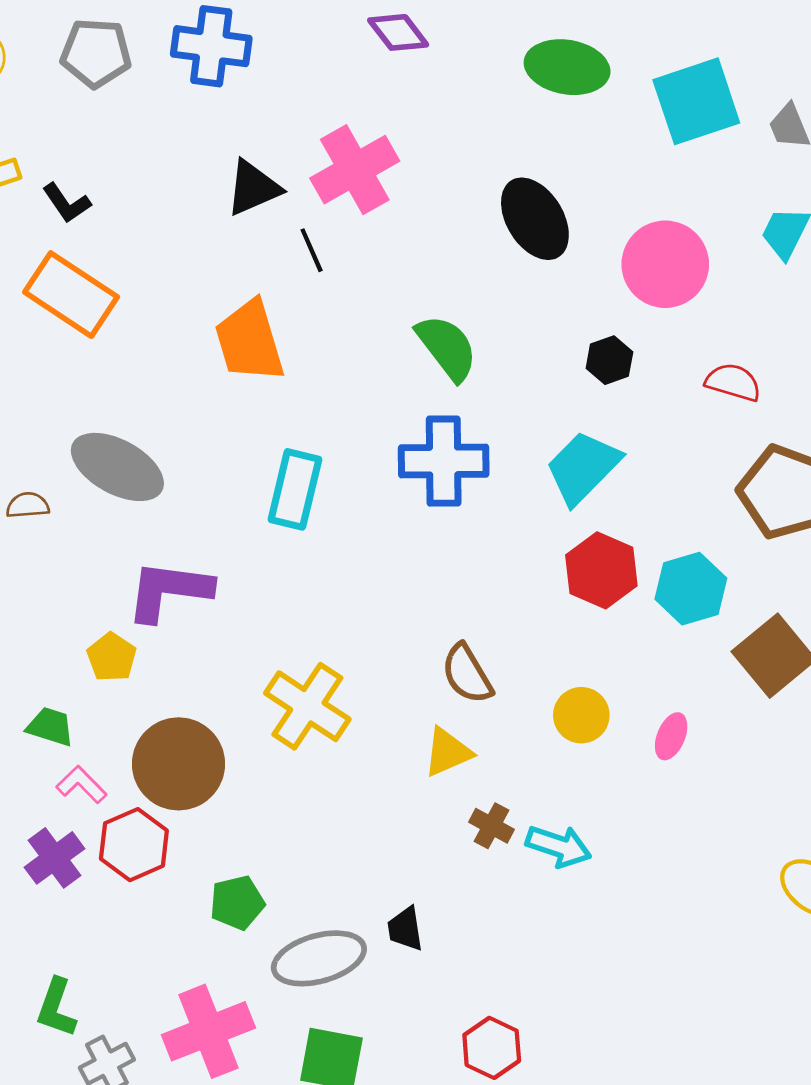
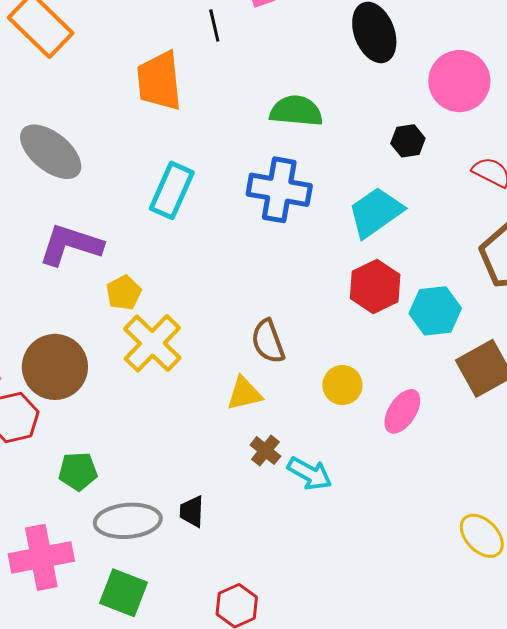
green semicircle: (447, 348) -> (296, 111), turned -58
yellow pentagon: (112, 657) -> (124, 293), moved
pink ellipse: (671, 736) -> (402, 411), size x1.4

